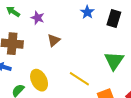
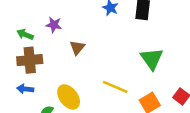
green arrow: (13, 12) -> (25, 34), moved

